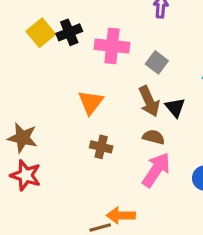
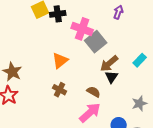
gray square: (157, 62) -> (96, 42), moved, size x1.5
brown arrow: (149, 101) -> (109, 63), moved, turned 60

